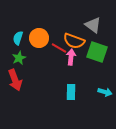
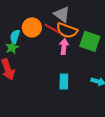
gray triangle: (93, 25) -> (62, 14), moved
cyan semicircle: (18, 38) -> (15, 36), moved
red line: (59, 48) -> (52, 28), moved

